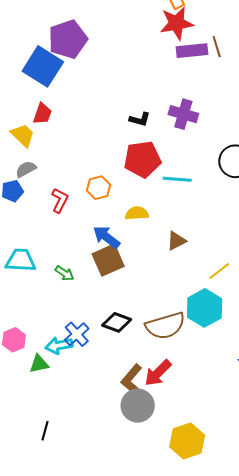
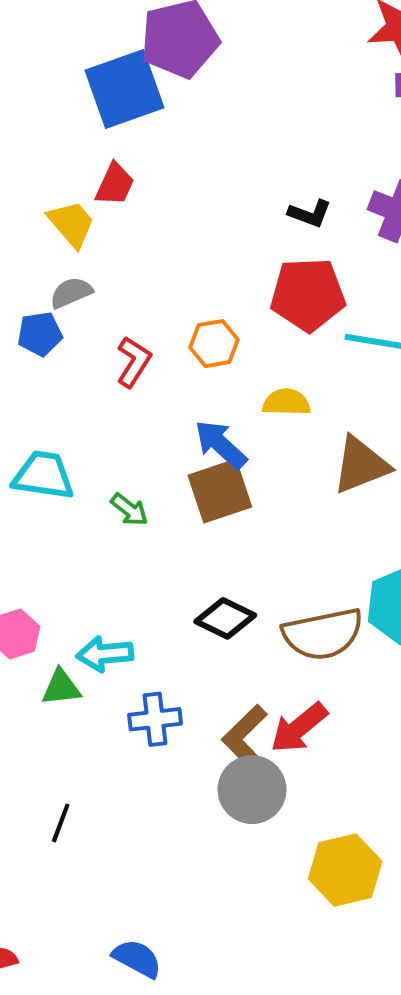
blue square: (43, 66) -> (124, 89), turned 33
brown triangle: (176, 241) -> (361, 465), size x1.5
blue cross: (77, 334) -> (155, 719), moved, turned 30

